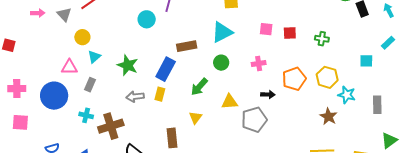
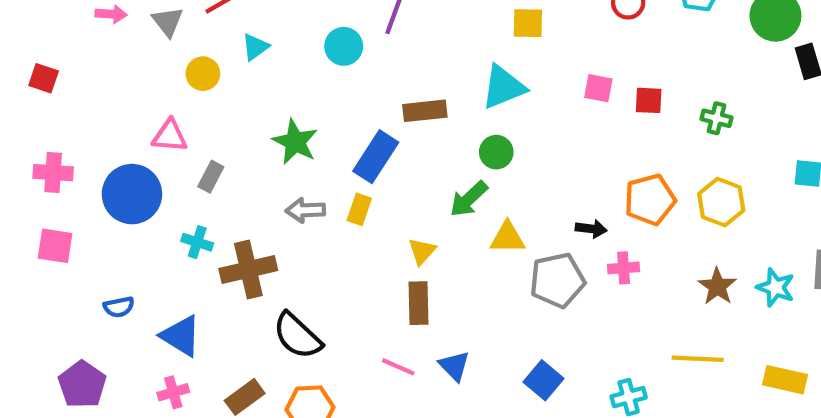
cyan triangle: (94, 57) -> (255, 47), moved
pink cross: (259, 63) -> (624, 268), moved
green arrow: (199, 87) -> (469, 199), moved
cyan star: (347, 95) -> (776, 287), moved
yellow triangle: (195, 118) -> (422, 251), moved
brown rectangle: (172, 138) -> (418, 303), moved

